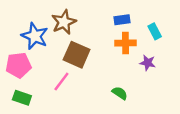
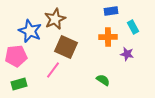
blue rectangle: (122, 20) -> (111, 11), moved
green rectangle: (22, 98) -> (19, 84), turned -35

